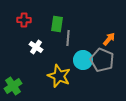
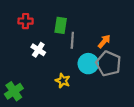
orange arrow: (109, 39) -> (104, 41), moved
yellow star: (59, 76) -> (63, 81), size x0.6

